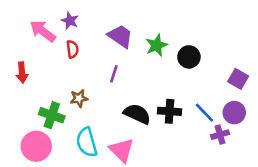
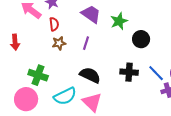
black circle: (189, 57) -> (141, 39), moved
brown star: (79, 98) -> (59, 43), moved
black semicircle: (137, 114) -> (90, 75), moved
cyan semicircle: (87, 142) -> (65, 96), turned -100

